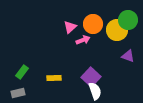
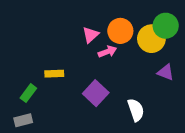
purple square: (91, 77) -> (96, 93), moved
yellow rectangle: (54, 78) -> (54, 74), moved
white semicircle: (95, 91) -> (136, 110), moved

